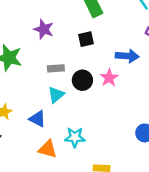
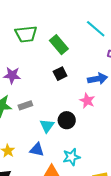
purple star: (44, 29) -> (12, 75), moved
gray rectangle: (56, 68) -> (25, 105), moved
black circle: (82, 80) -> (67, 120), moved

